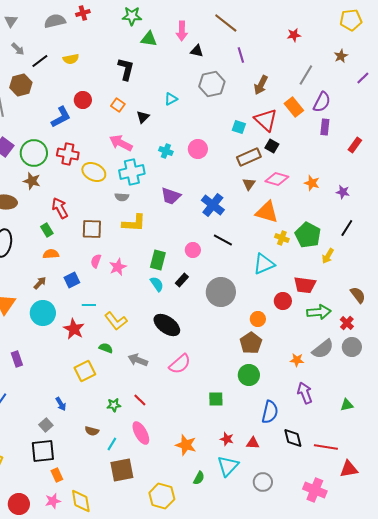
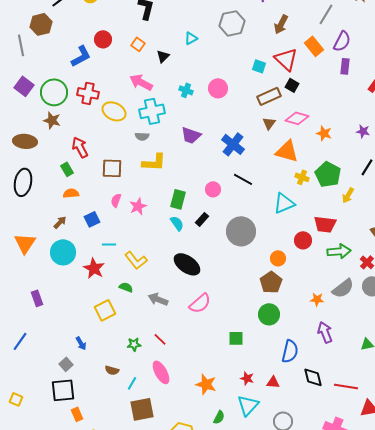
orange star: (312, 183) -> (324, 133), moved

